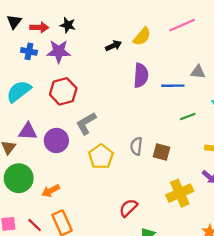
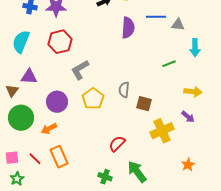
blue line: (173, 86) -> (156, 17), moved
cyan semicircle: (19, 91) -> (21, 42), turned -30
purple circle: (56, 141) -> (57, 102), moved
brown square: (161, 152) -> (144, 104), moved

